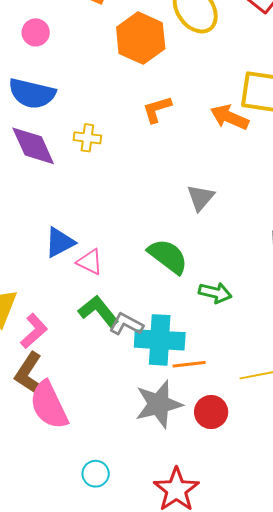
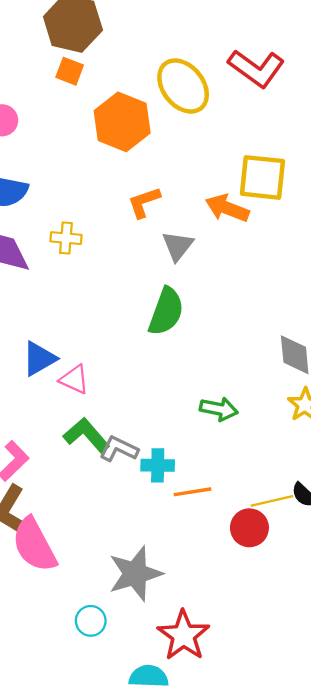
gray triangle: (201, 198) -> (178, 246), moved
green semicircle: (168, 256) -> (166, 311), moved, turned 75
cyan cross: (160, 340) -> (158, 465), size x0.6
gray star: (159, 404) -> (135, 574), moved
red circle: (211, 412) -> (249, 528), moved

